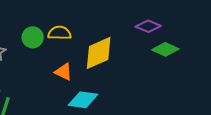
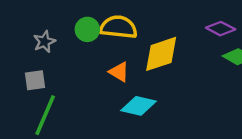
yellow semicircle: (59, 33) -> (118, 27), size x1.4

